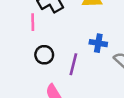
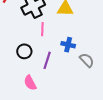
pink line: (33, 22) -> (42, 29), moved

